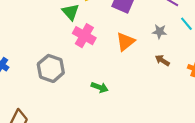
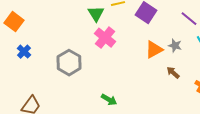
orange triangle: (125, 42) -> (154, 50), moved
green arrow: (100, 87) -> (109, 100), moved

